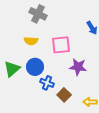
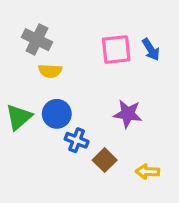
gray cross: (38, 14) -> (37, 40), moved
pink square: (61, 45) -> (116, 49), moved

